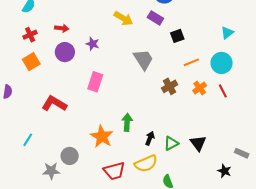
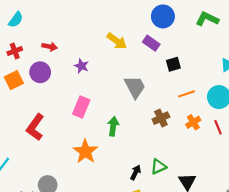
purple circle: (65, 52) -> (40, 72), moved
red L-shape: (54, 104) -> (35, 127), turned -90
green arrow: (127, 122) -> (113, 126), moved
orange star: (102, 136) -> (85, 151), moved
green triangle: (171, 143) -> (158, 167), moved

